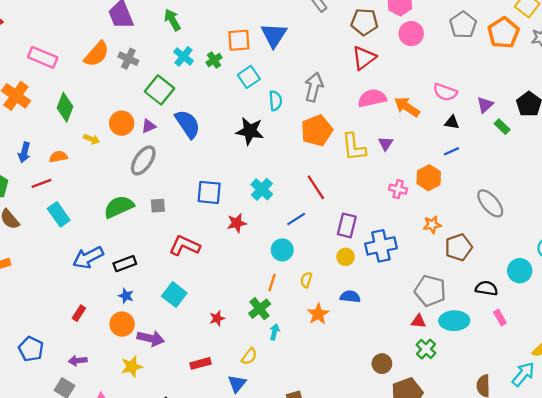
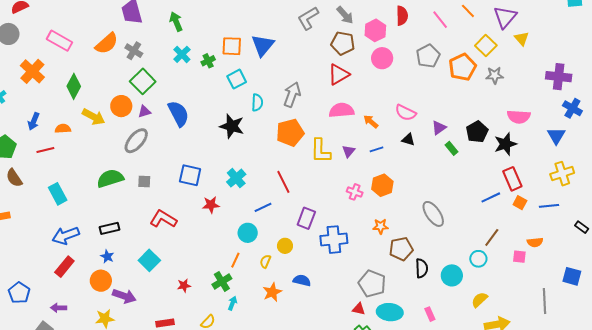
green square: (160, 90) -> (143, 81), moved
orange arrow: (407, 107) -> (371, 122), size x0.7
yellow arrow: (92, 139) -> (94, 117), size x1.6
blue line: (451, 151) -> (376, 149), moved
cyan rectangle: (59, 214) -> (58, 194), moved
blue arrow: (88, 257) -> (66, 236), moved
yellow circle: (346, 257) -> (285, 246), moved
black semicircle: (486, 288) -> (422, 268), moved, turned 72
red rectangle: (79, 313) -> (64, 267), size x1.5

